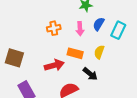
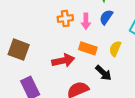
blue semicircle: (99, 24) -> (106, 17), moved
pink arrow: (80, 29) -> (86, 21), moved

